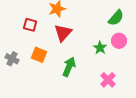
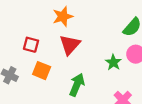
red square: (30, 25) -> (31, 45), moved

